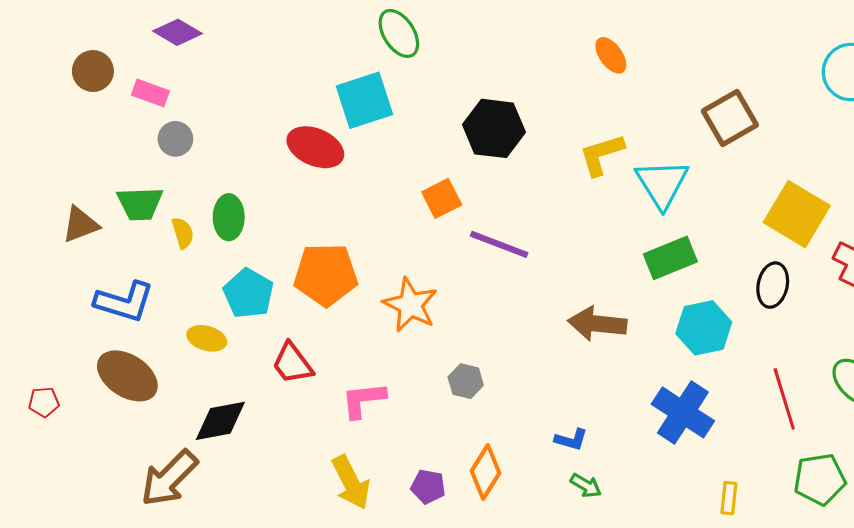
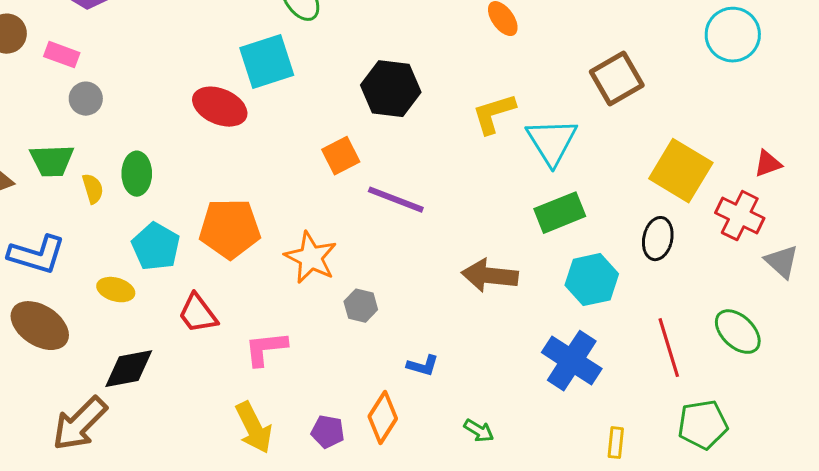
gray hexagon: (466, 381) -> (361, 306), moved
blue L-shape: (571, 440) -> (423, 366), moved

